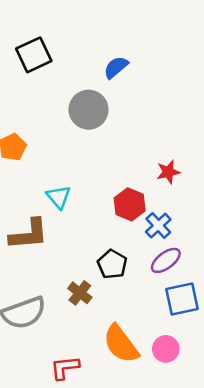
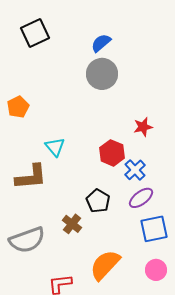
gray circle: (89, 110) -> (102, 74), moved
orange semicircle: (121, 344) -> (105, 265), turned 80
pink circle: (166, 349) -> (156, 270), moved

